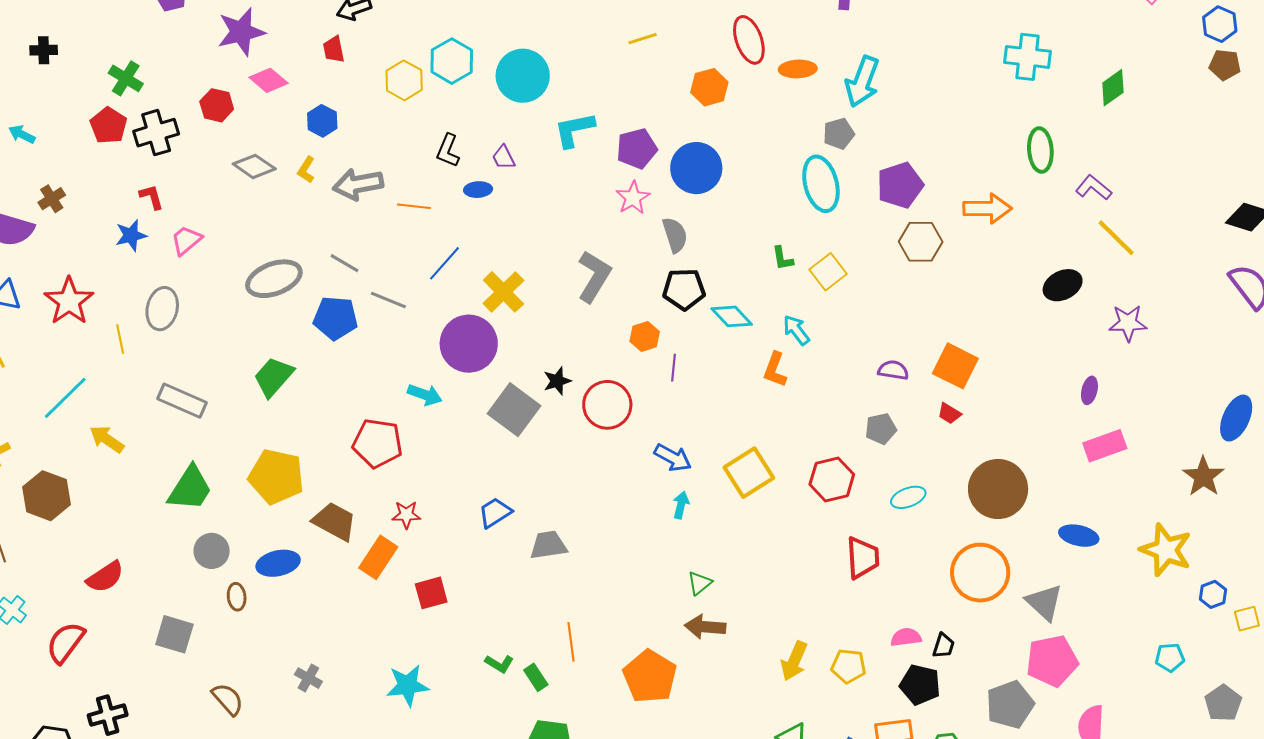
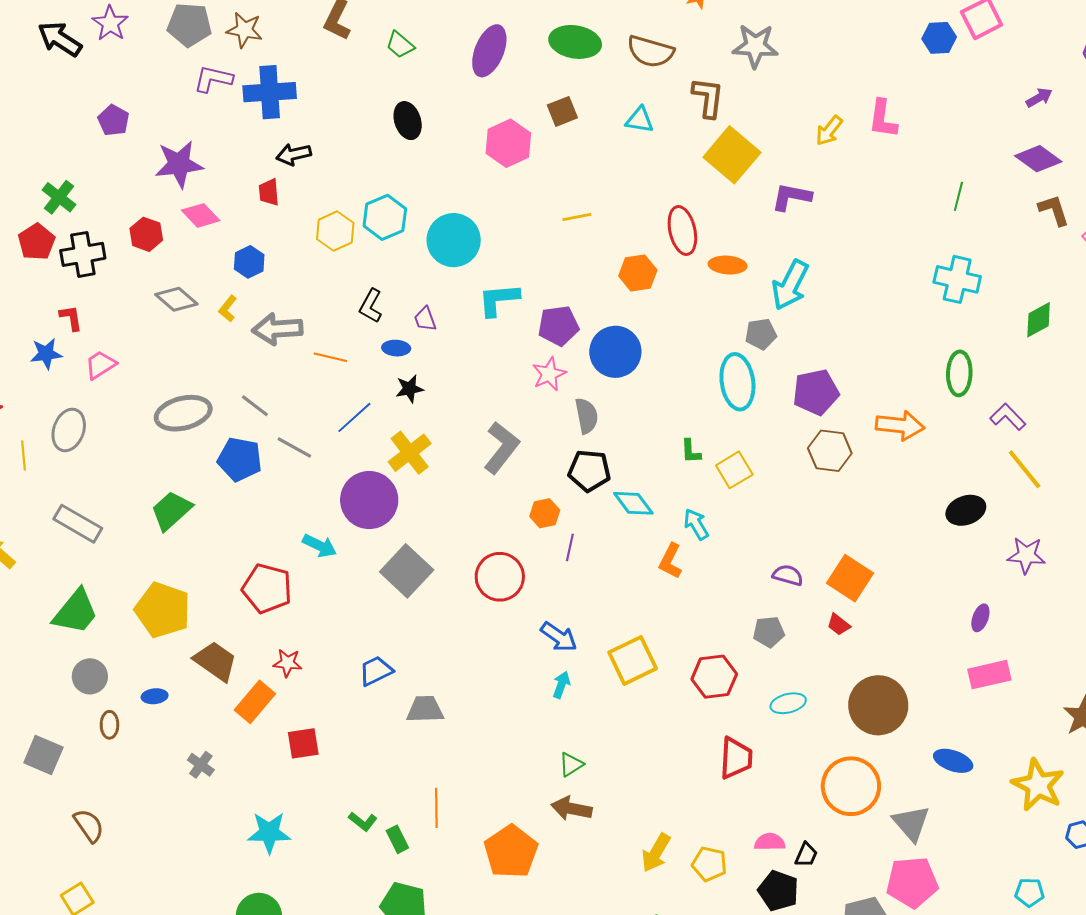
black star: (557, 381) -> (409, 389), moved
blue ellipse: (278, 563) -> (155, 696), size x0.6
gray cross: (308, 678) -> (201, 765), moved

